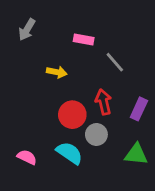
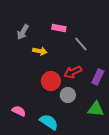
gray arrow: (27, 30) -> (23, 32), moved
red arrow: (104, 102) -> (73, 72), turned -102
cyan semicircle: (69, 153) -> (49, 122), moved

